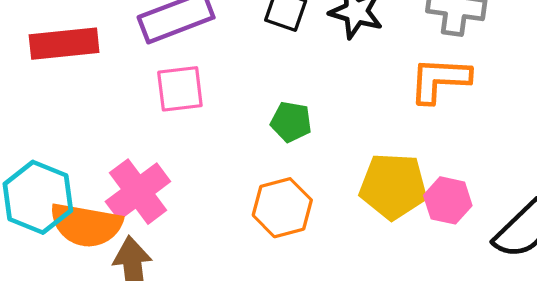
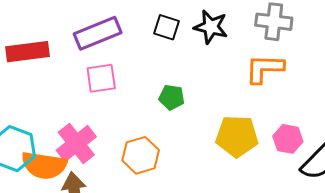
pink hexagon: (448, 200) -> (288, 139), moved
orange hexagon: (282, 208) -> (141, 155), moved

